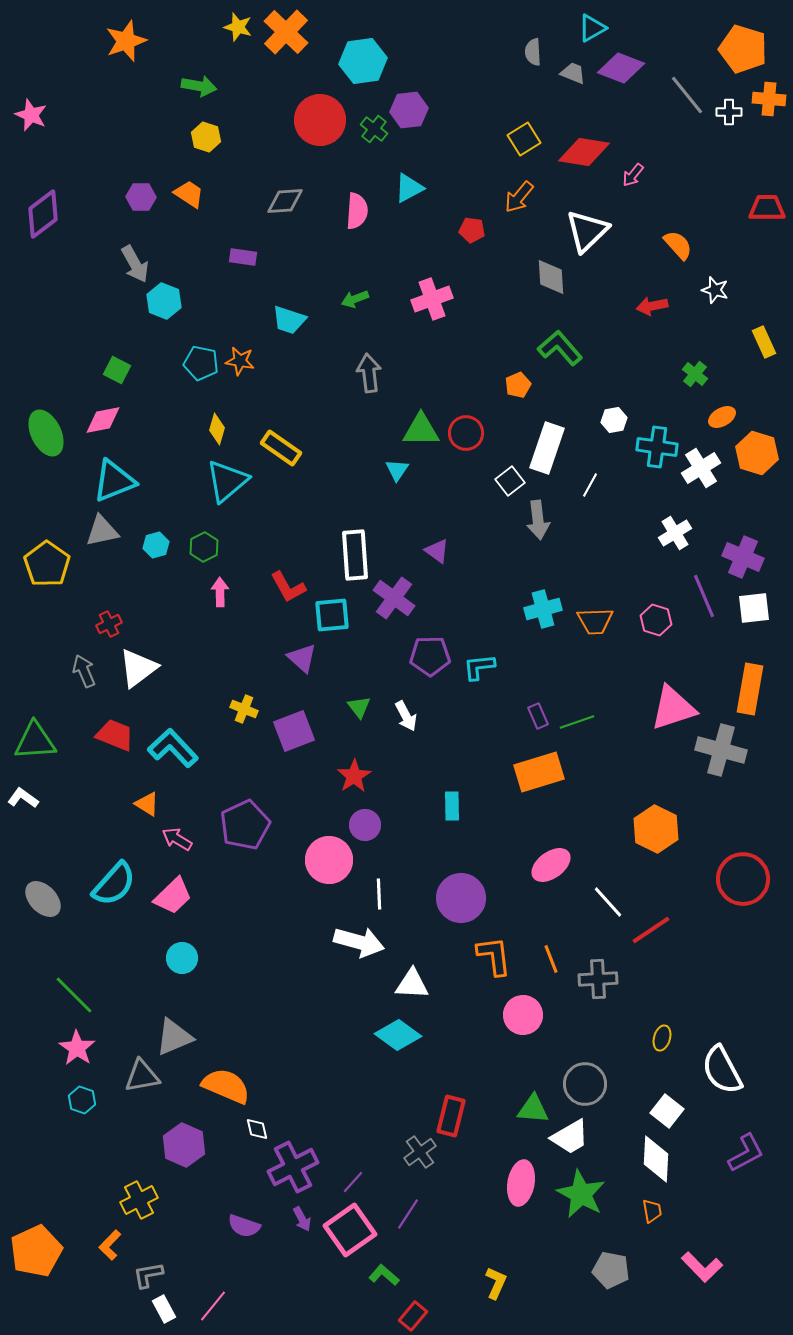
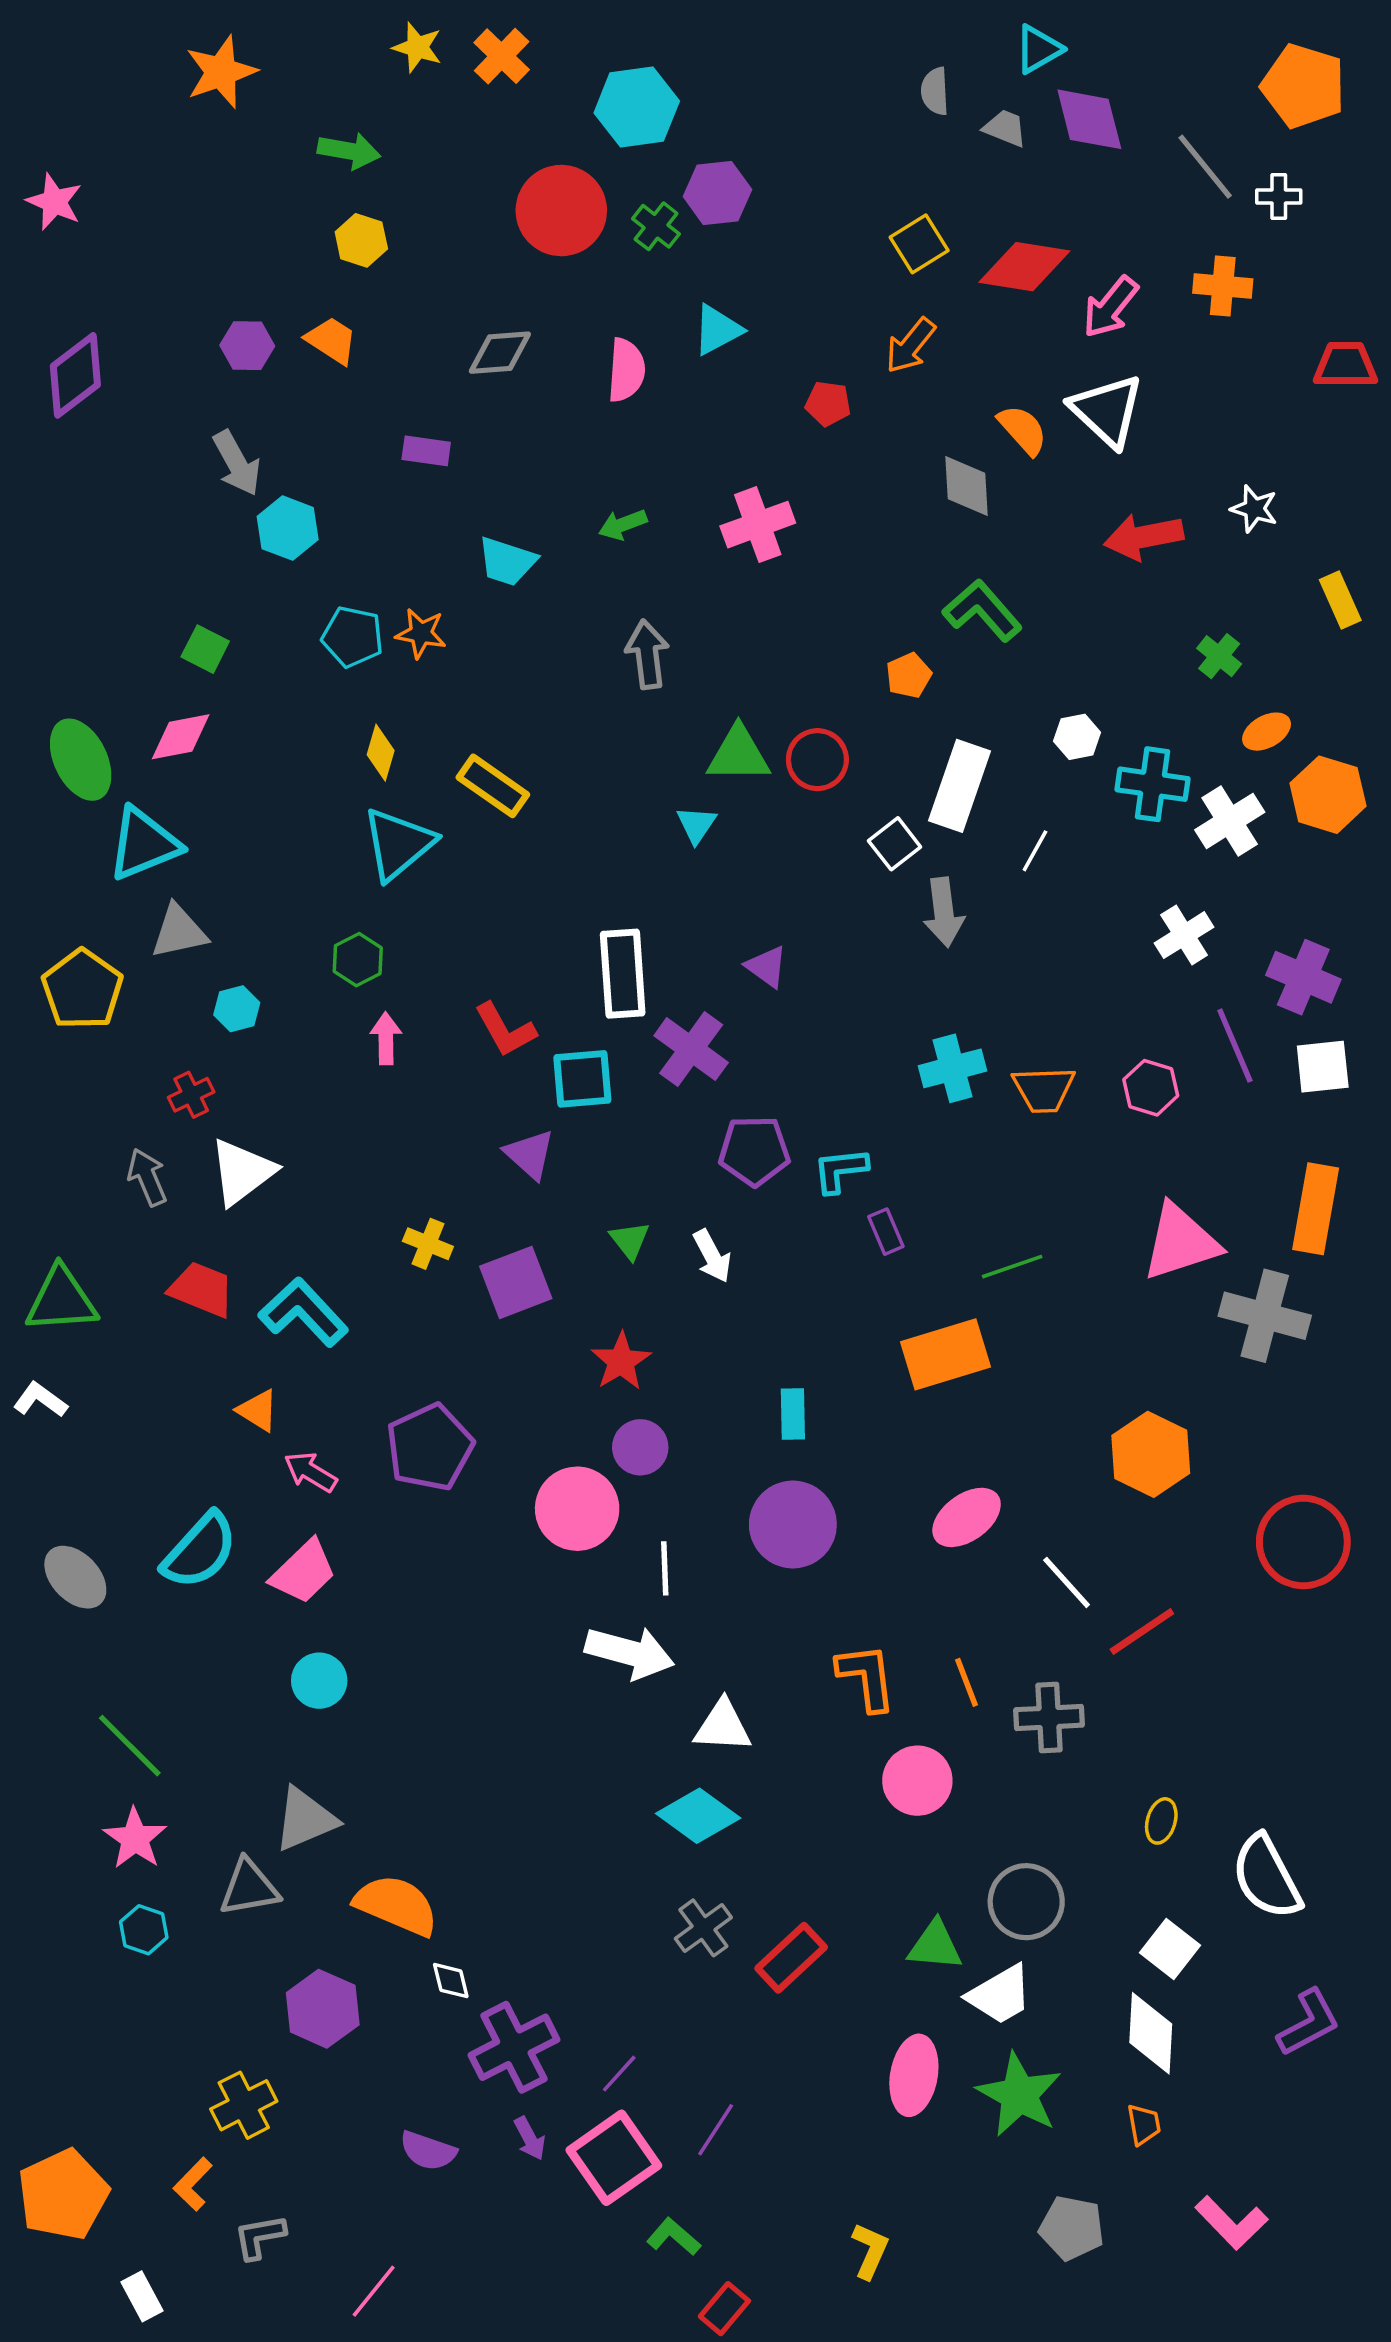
orange cross: (286, 32) -> (502, 56), size x0.7
purple diamond: (621, 68) -> (1089, 119), turned 54
orange cross: (769, 99) -> (1223, 286), moved
pink arrow: (633, 175) -> (1110, 307), size x1.5
white triangle: (587, 231) -> (1107, 411), moved, turned -33
orange semicircle: (678, 245) -> (1023, 430), moved
red arrow: (652, 306) -> (1144, 537), size x1.4
cyan triangle: (114, 481) -> (144, 844), moved
cyan hexagon: (156, 545) -> (237, 1009), moved
purple rectangle: (538, 716) -> (886, 1232), moved
purple circle: (461, 898) -> (793, 1524), moved
red rectangle: (451, 1116) -> (791, 1958), turned 33
gray cross: (420, 1152) -> (703, 1928), moved
white rectangle: (164, 1309) -> (142, 2296), moved

